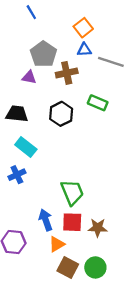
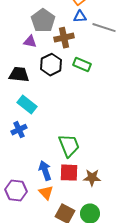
green rectangle: (98, 103) -> (82, 65), moved
black hexagon: (61, 114) -> (51, 65), moved
orange triangle: (57, 244) -> (46, 193), moved, turned -42

